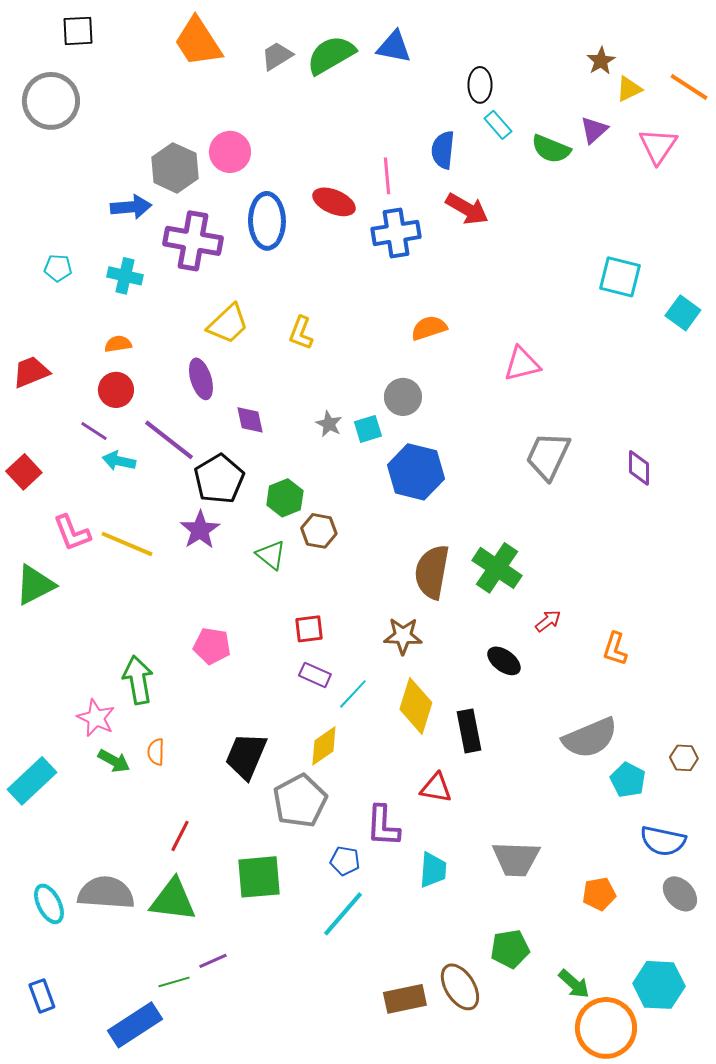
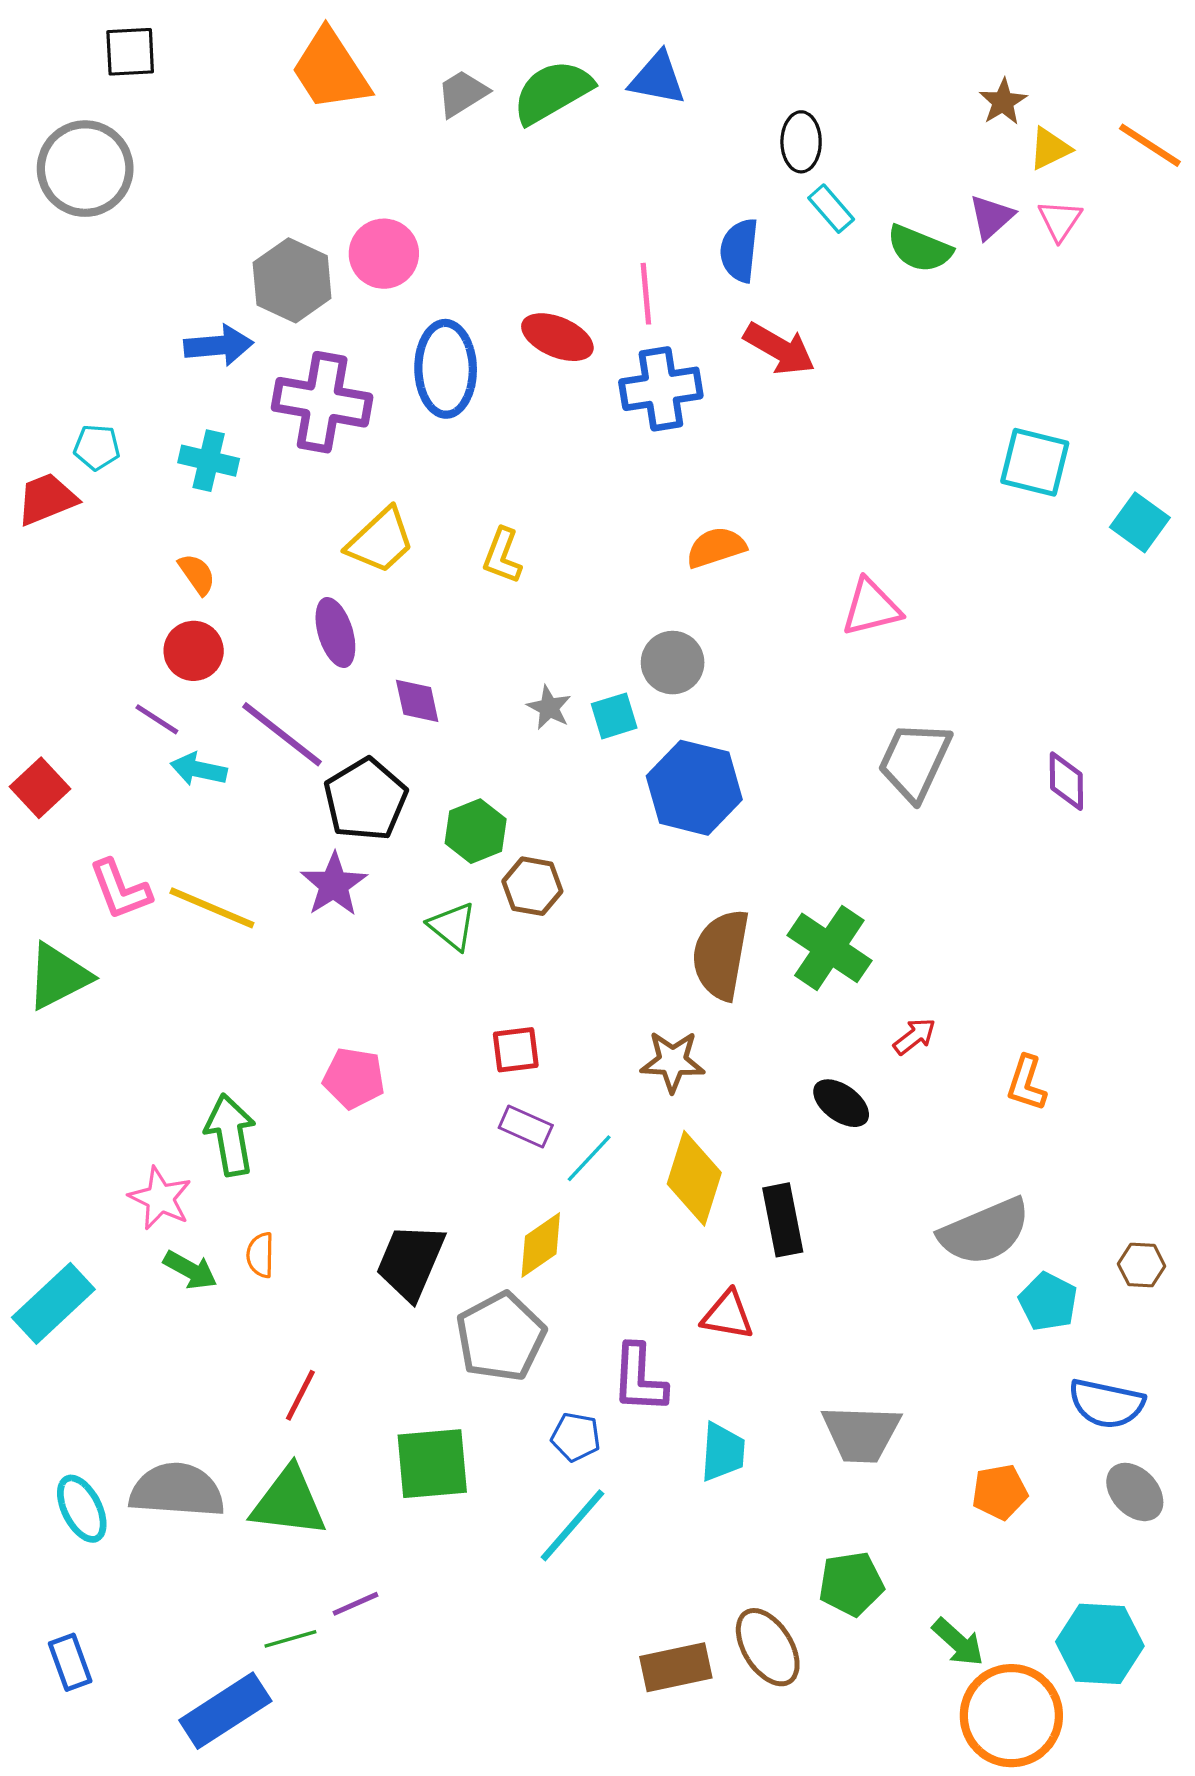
pink triangle: (658, 146) -> (1060, 220), moved, size x0.7
orange semicircle: (118, 344) -> (197, 574), turned 64
red trapezoid: (31, 372) -> (47, 499), moved

